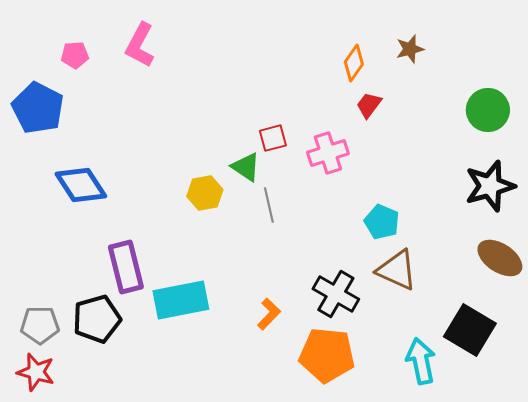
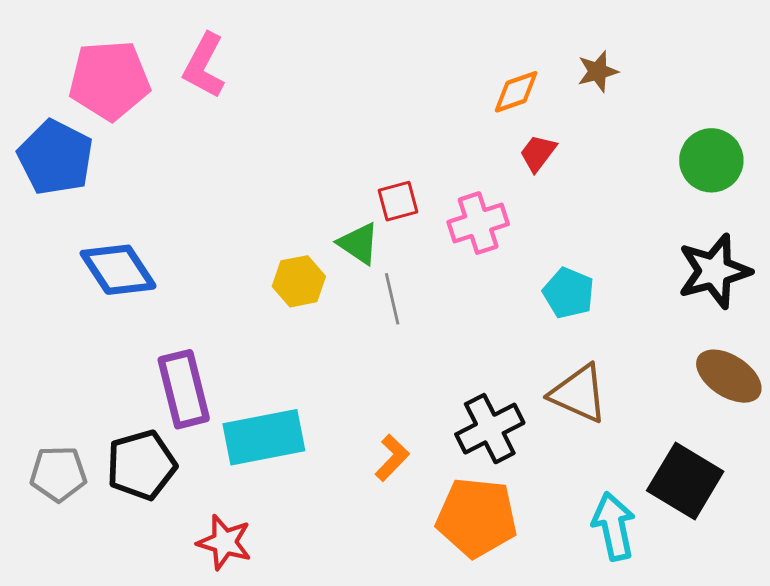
pink pentagon: (75, 55) -> (109, 80), size x2.0
orange diamond: (354, 63) -> (516, 92), turned 36
cyan pentagon: (382, 222) -> (569, 293), moved
black cross: (336, 294) -> (490, 429), turned 33
red star: (36, 372) -> (224, 542), moved

